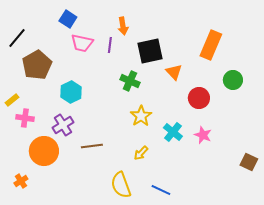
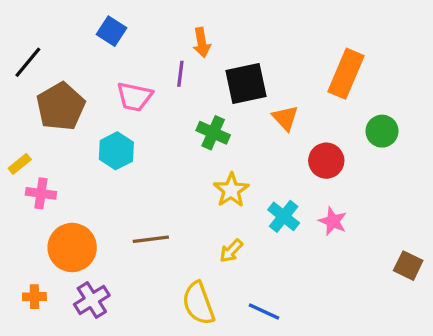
pink trapezoid: (82, 43) -> (134, 97), moved
purple cross: (63, 125) -> (92, 300), moved
orange cross: (21, 181) -> (34, 297), turned 32

